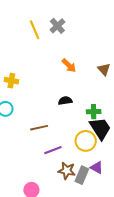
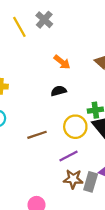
black semicircle: (65, 101) -> (59, 91), moved
yellow circle: (86, 141) -> (75, 127), moved
purple line: (53, 150) -> (69, 156), moved

